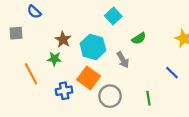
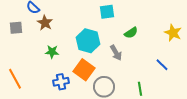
cyan square: (113, 16) -> (107, 12), turned 35
brown star: (63, 40) -> (45, 23), moved
orange line: (31, 74) -> (15, 79), moved

